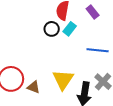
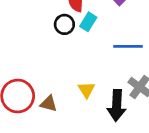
yellow triangle: (63, 80) -> (86, 90), size x0.6

